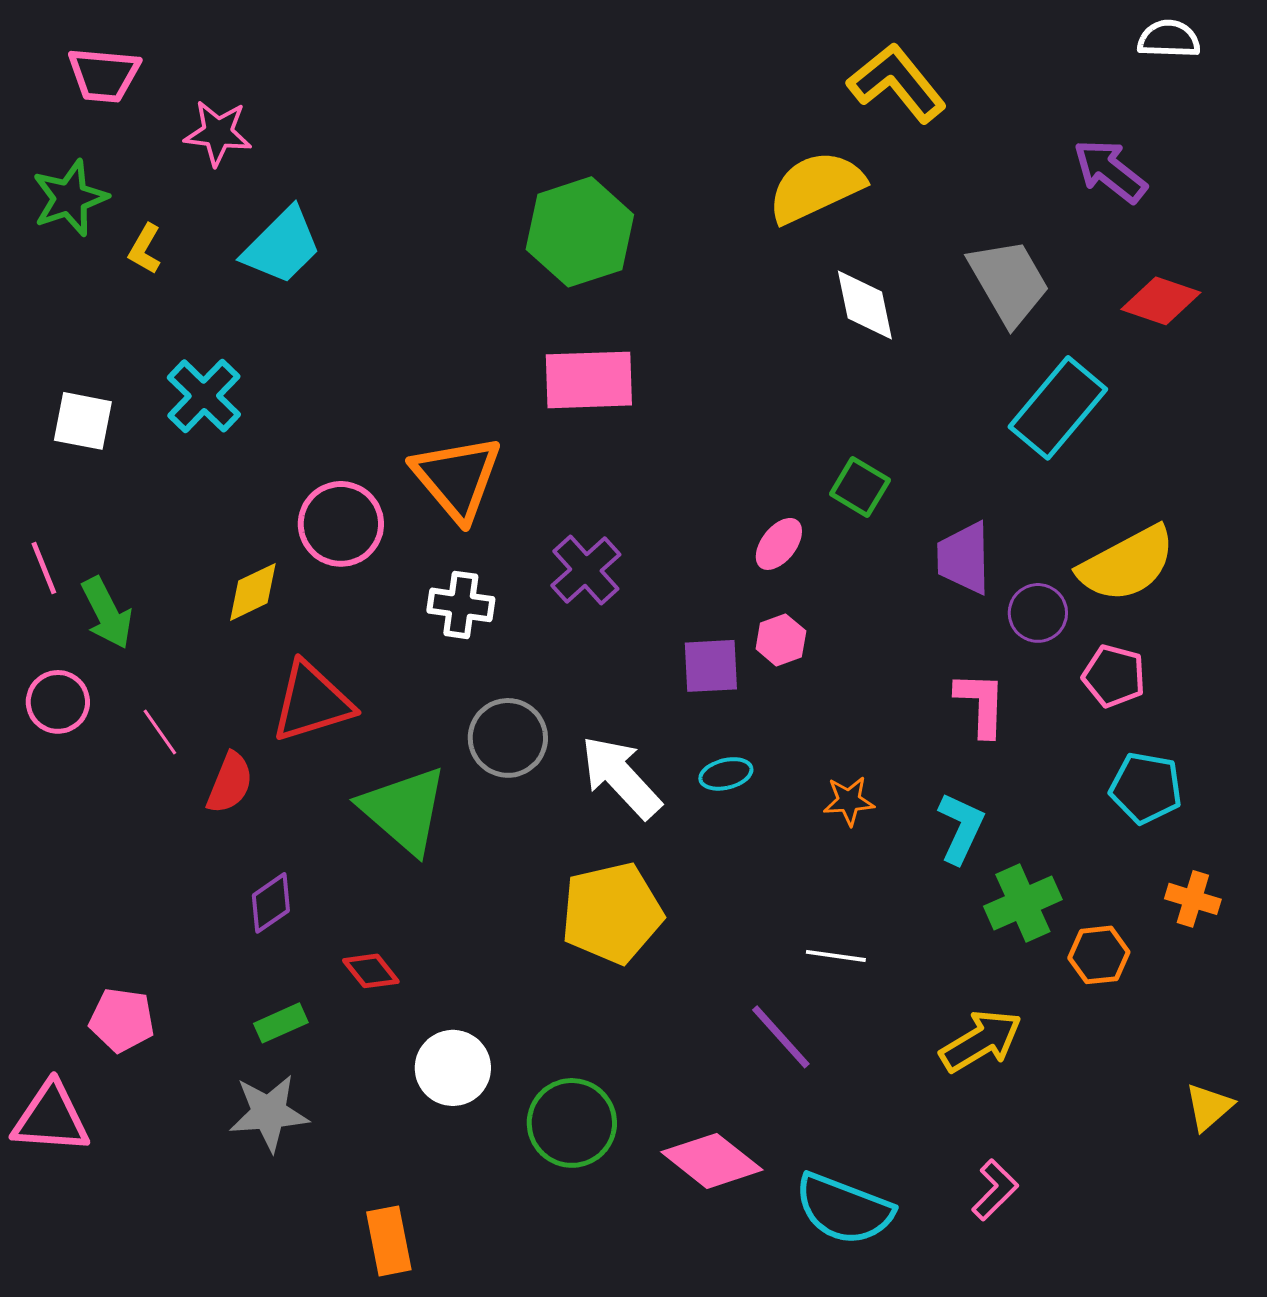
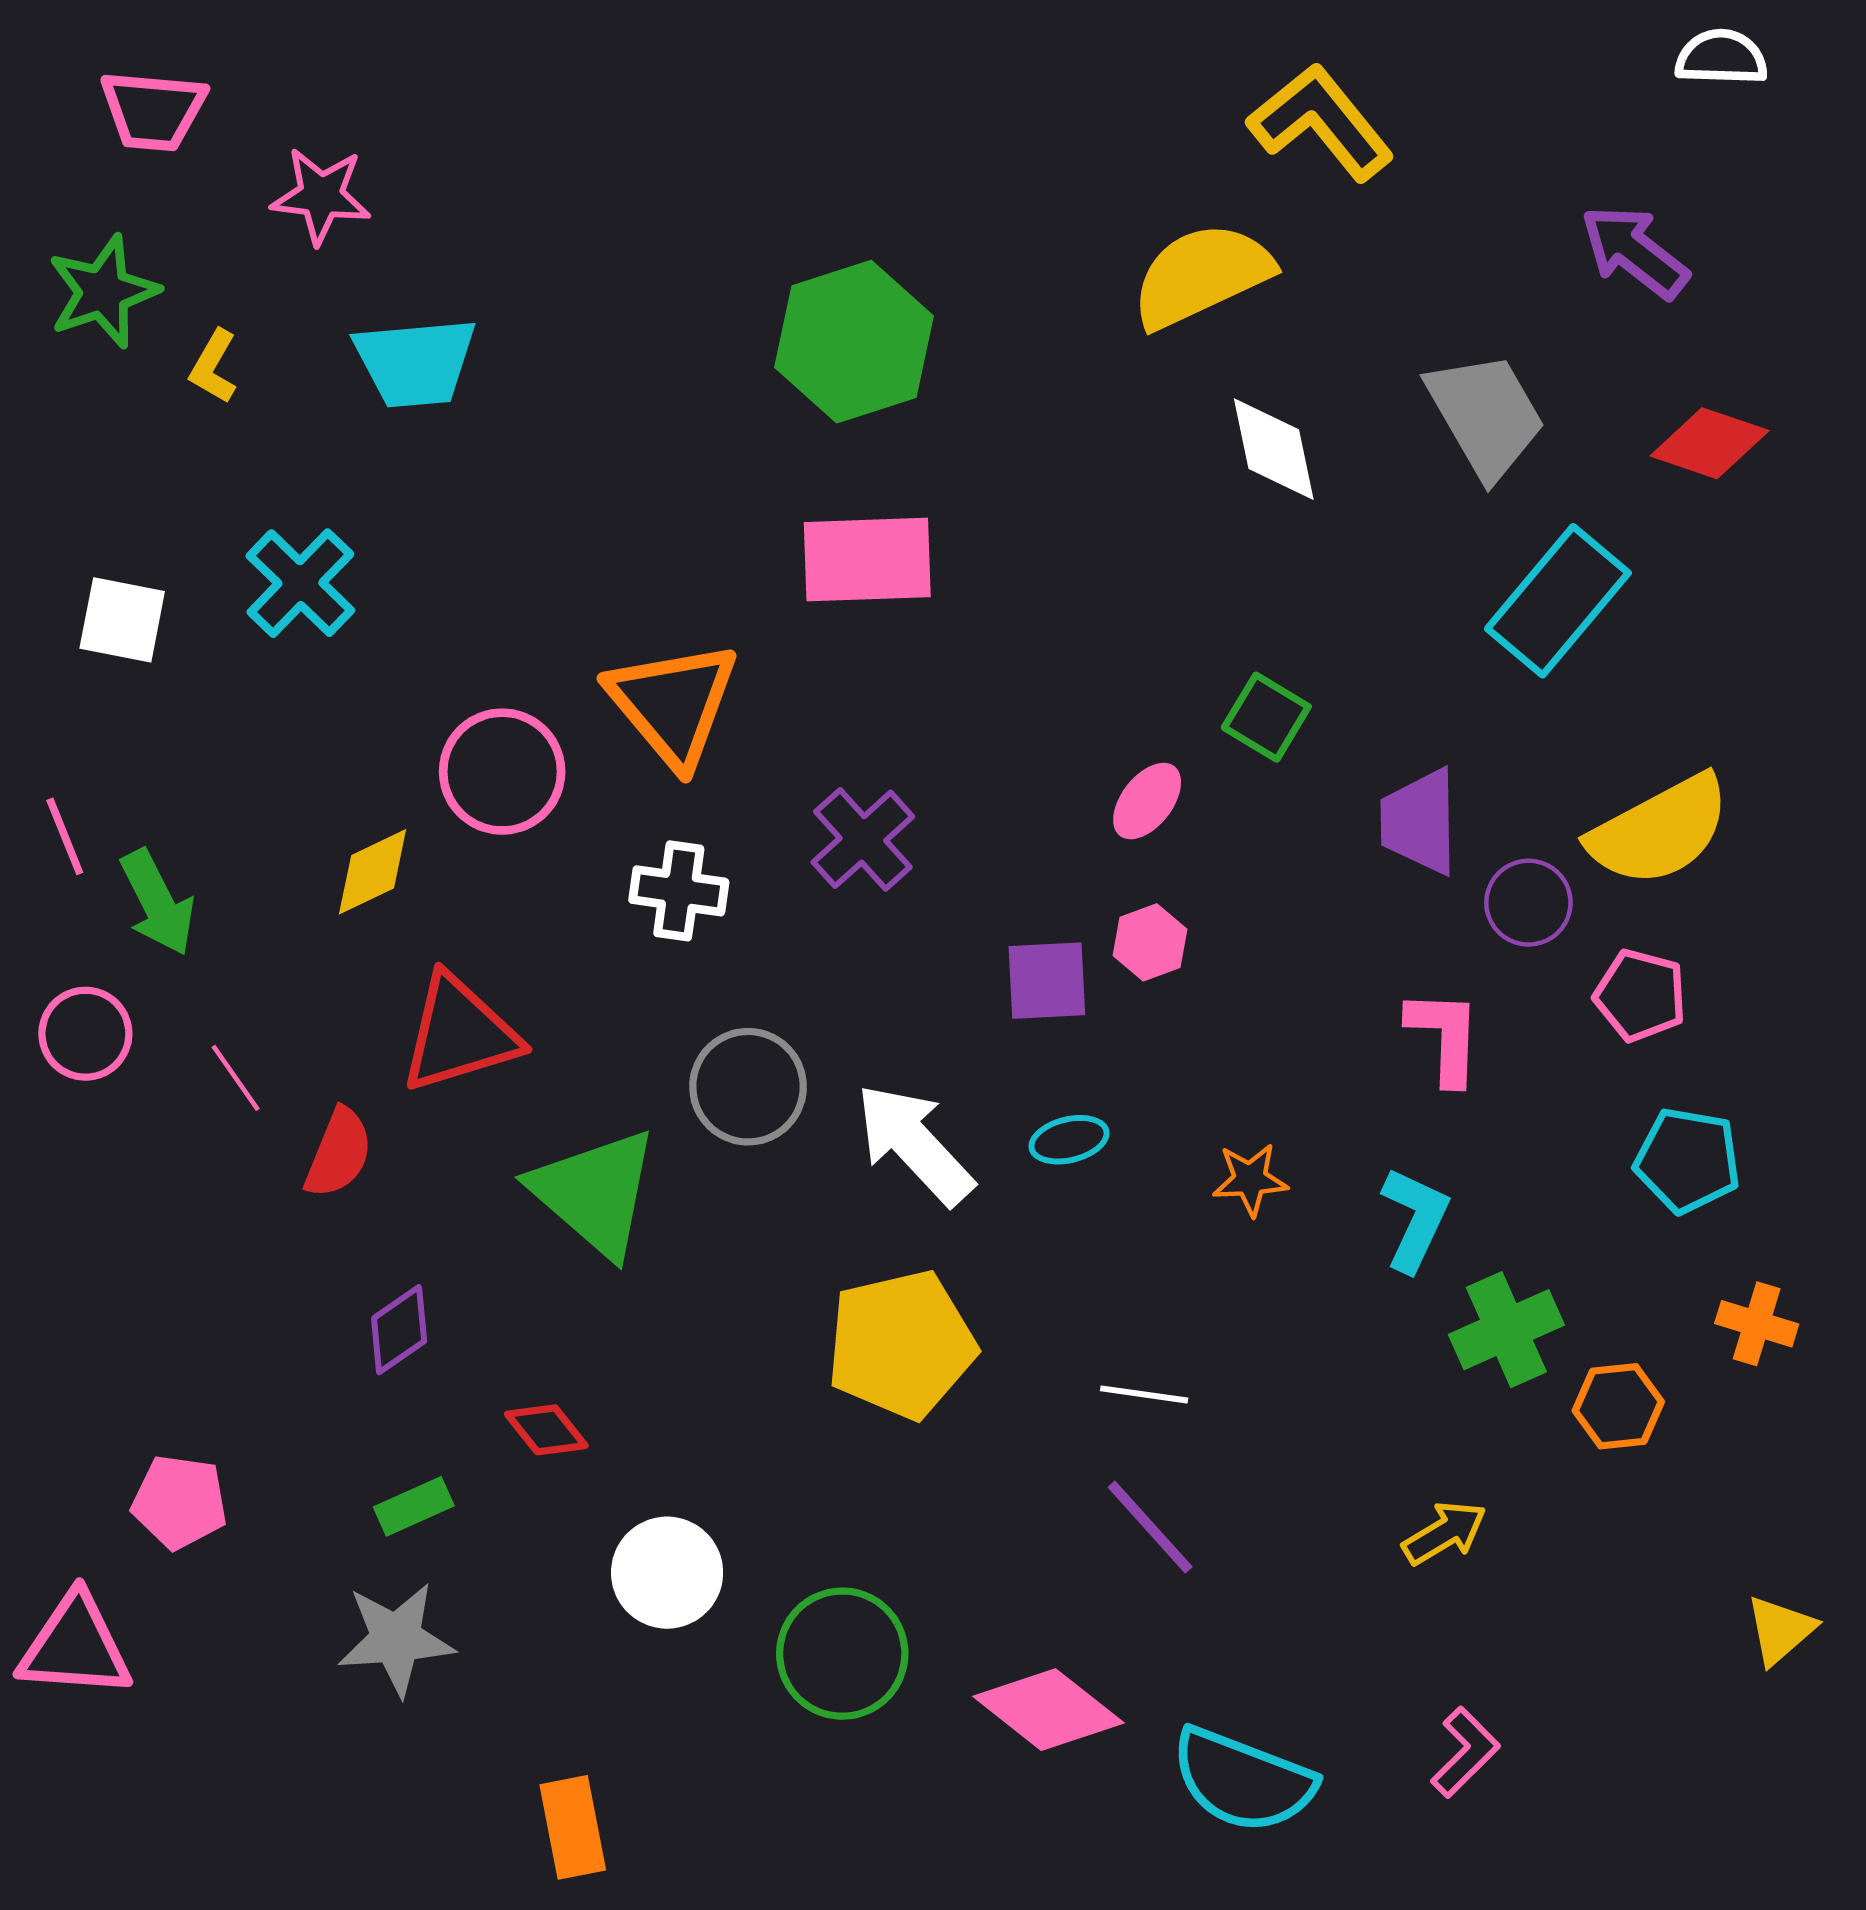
cyan trapezoid: (282, 246) -> (415, 362), turned 40
white line: (836, 956) -> (1144, 1394), moved
yellow arrow: (981, 1041) -> (1445, 1533), size x0.7

